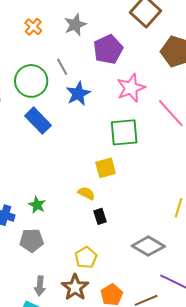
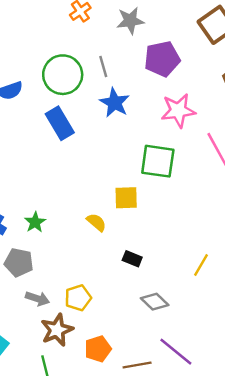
blue star: (78, 94) -> (115, 103), turned -30
black rectangle: (100, 216) -> (132, 259), moved, turned -63
gray diamond: (148, 246) -> (155, 302), size x0.7
gray arrow: (40, 286) -> (37, 299), moved, turned -90

